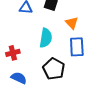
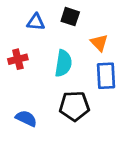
red cross: (13, 53) -> (18, 59), moved
black pentagon: (54, 69) -> (74, 106), turned -30

